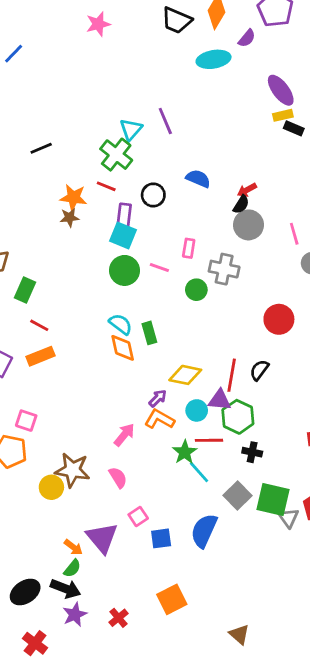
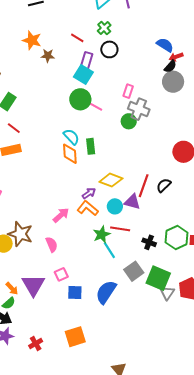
green cross: (116, 155) -> (104, 28), moved, size x0.6
blue semicircle: (198, 179) -> (165, 45), moved
orange star: (73, 197) -> (32, 40), moved
pink line: (159, 268) -> (96, 107), moved
gray cross: (224, 269) -> (139, 109), moved
green hexagon: (238, 417) -> (177, 237), moved

